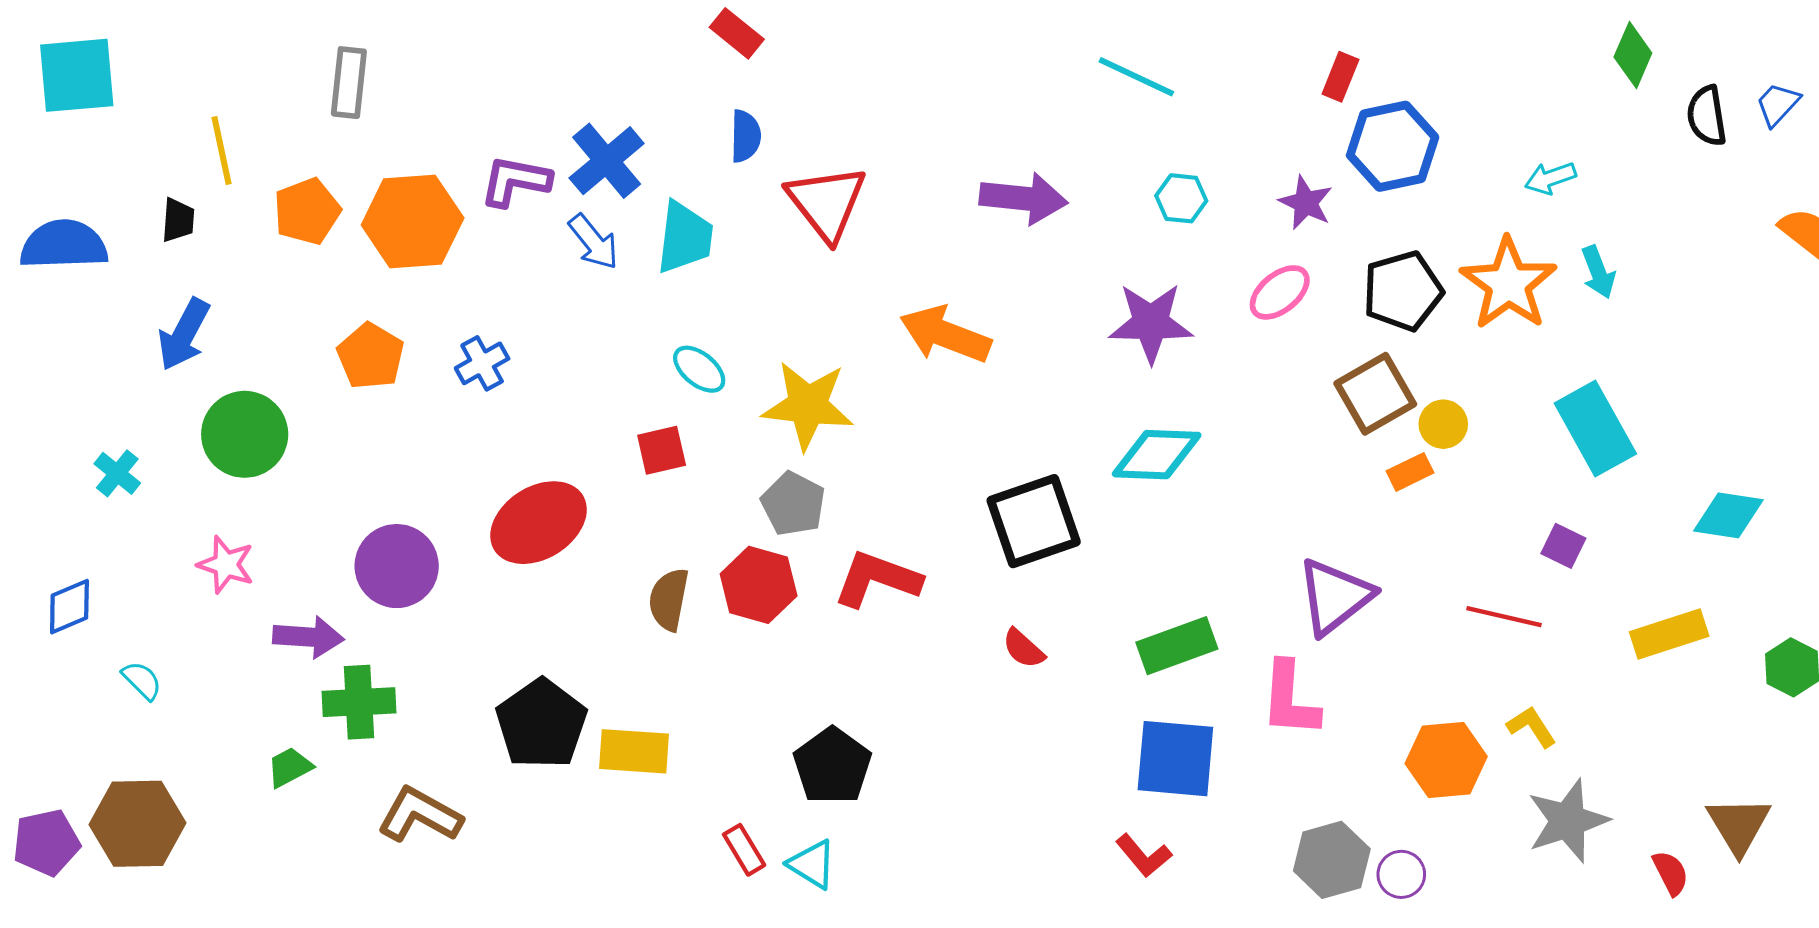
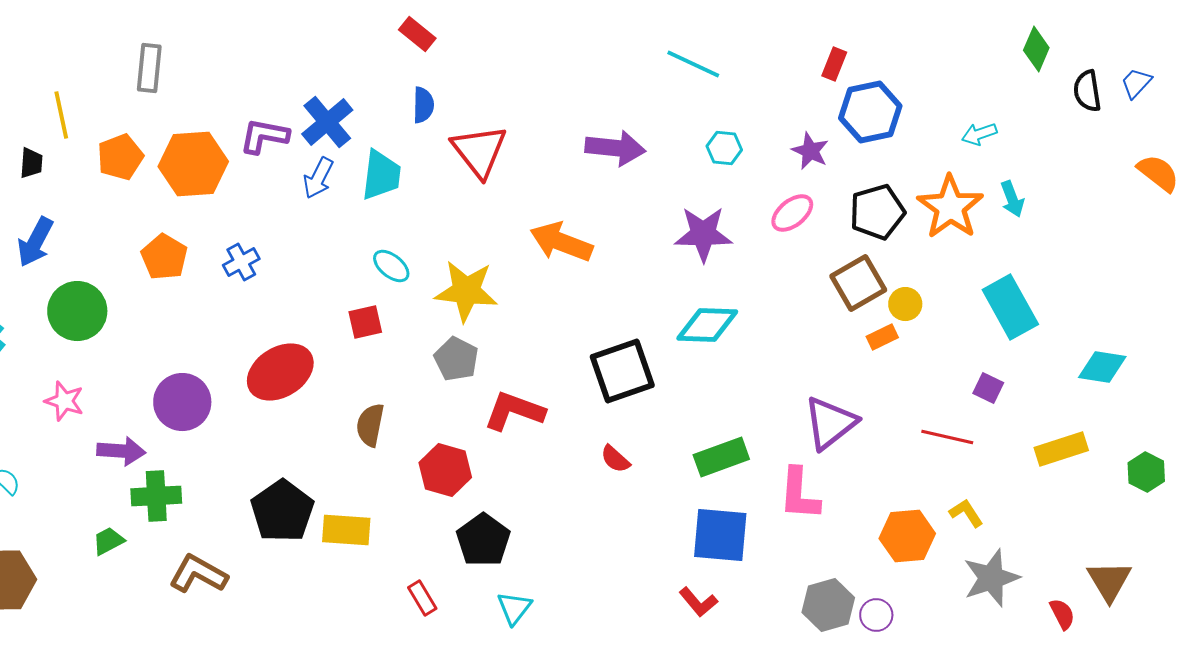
blue arrow: (594, 242) -> (318, 178), turned 66
red hexagon: (759, 585) -> (445, 470), moved
cyan triangle: (812, 864) -> (514, 608), moved, turned 36

